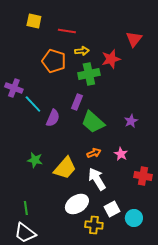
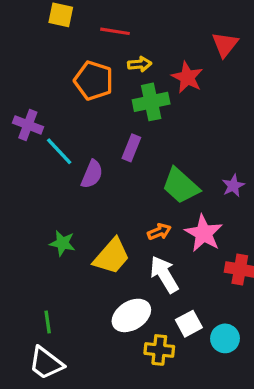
red star: (111, 59) -> (187, 77), turned -30
purple star: (131, 121) -> (233, 186), moved
green trapezoid: (93, 122) -> (181, 186), moved
pink star: (121, 154) -> (204, 233), size x1.6

